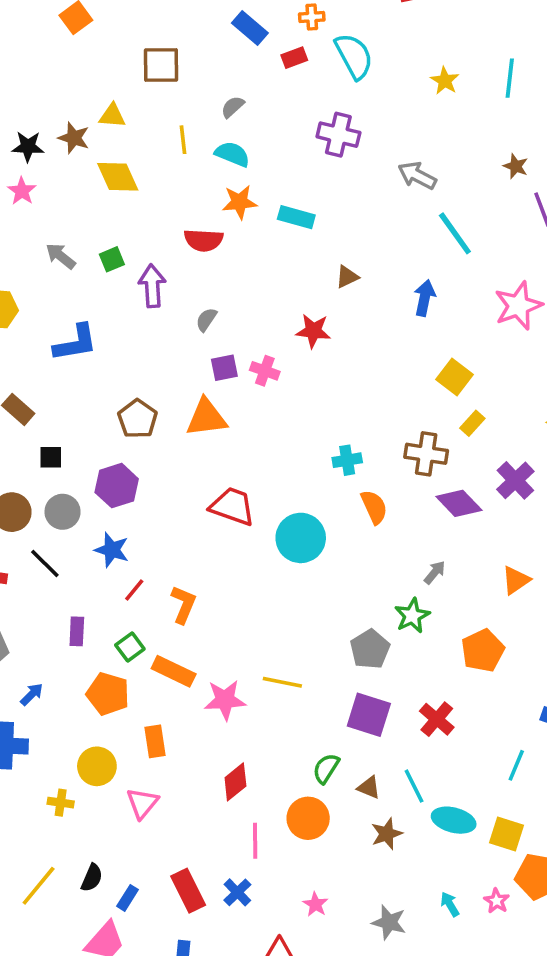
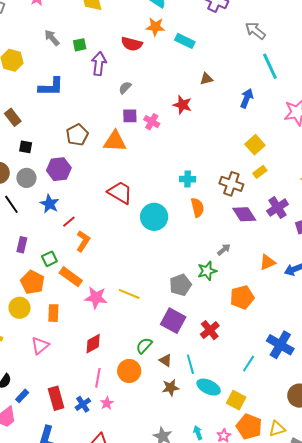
red line: (134, 590) -> (69, 222), moved
yellow circle: (97, 766) -> (19, 308), moved
pink star: (315, 904) -> (107, 403), moved

